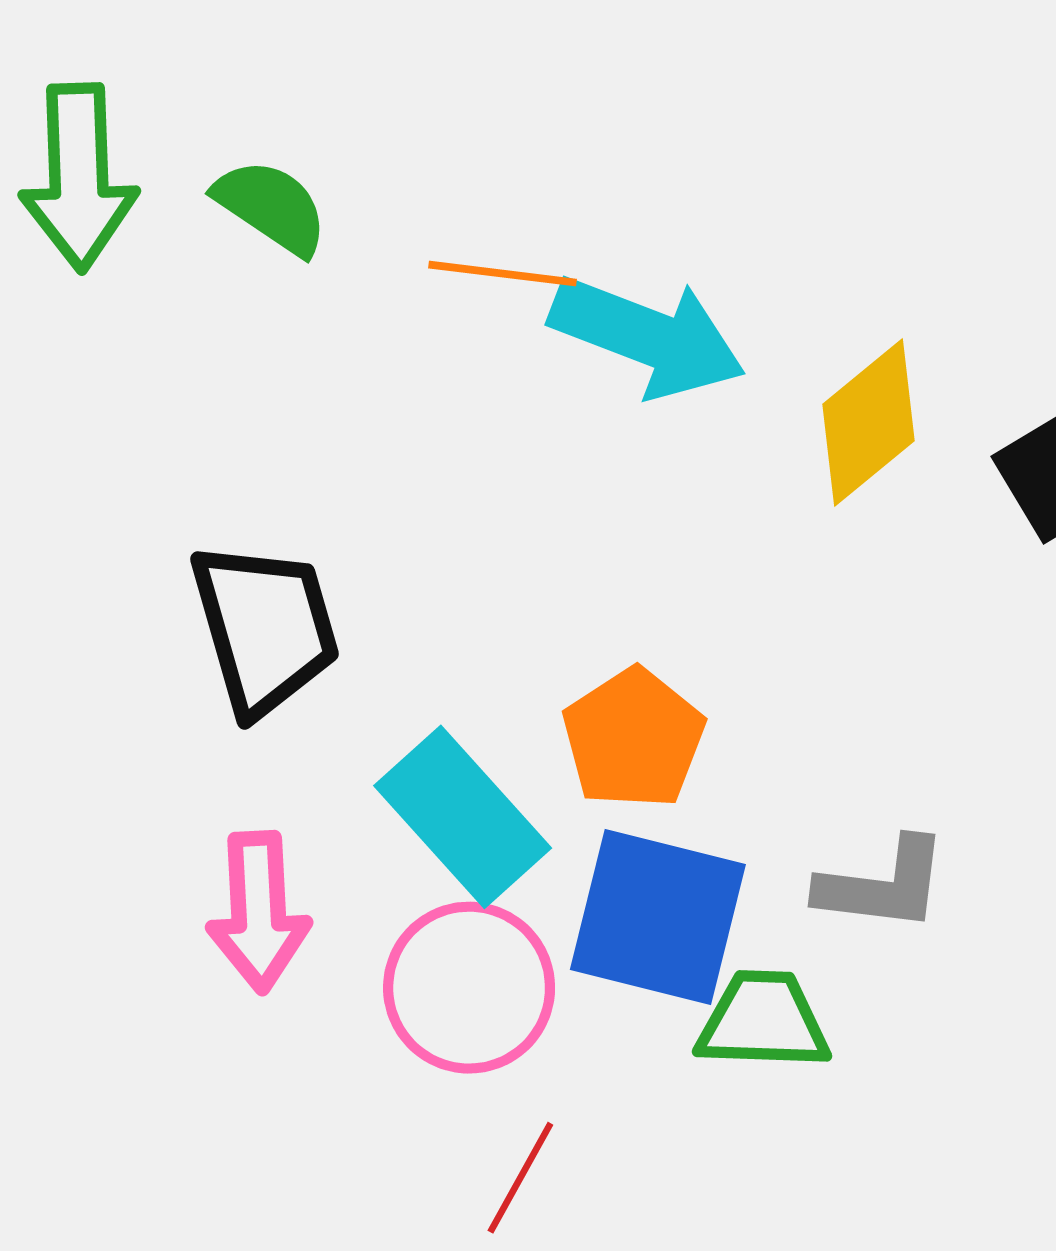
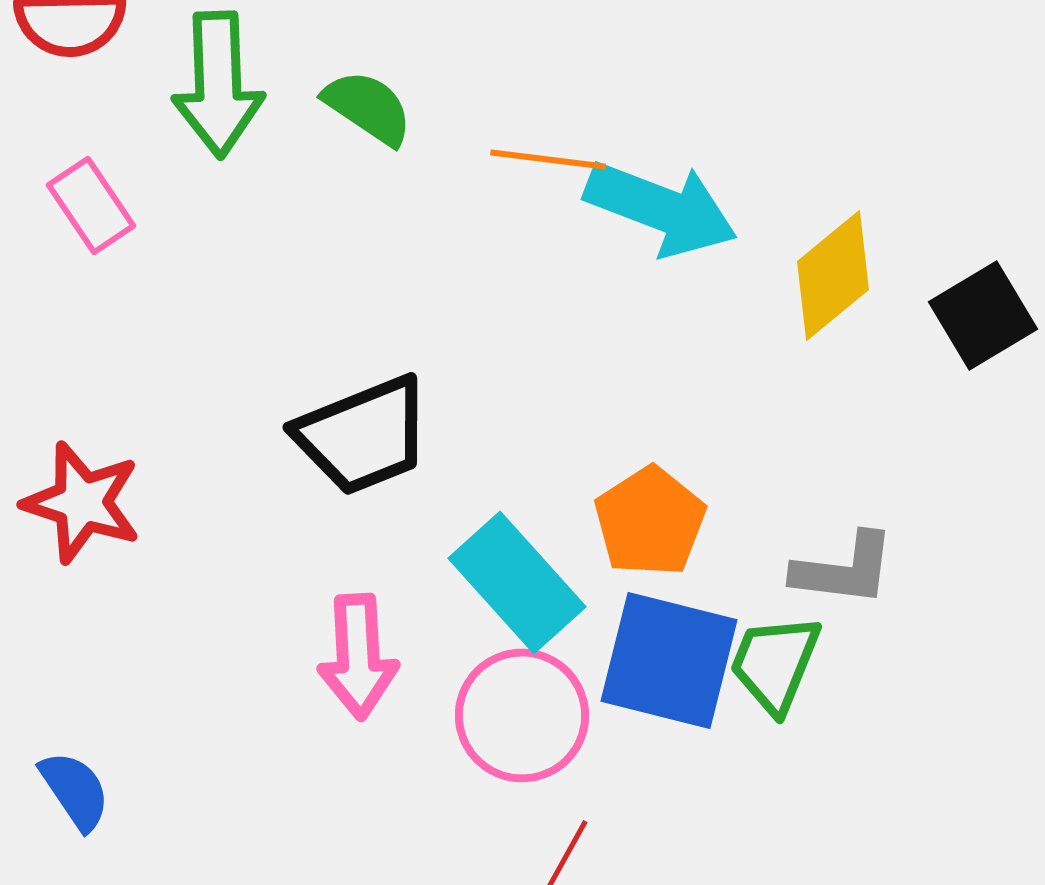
black trapezoid: (265, 628) -> (363, 435), turned 84
gray L-shape: (883, 885) -> (844, 569), moved
green trapezoid: (763, 1021) -> (775, 663), moved, turned -70

